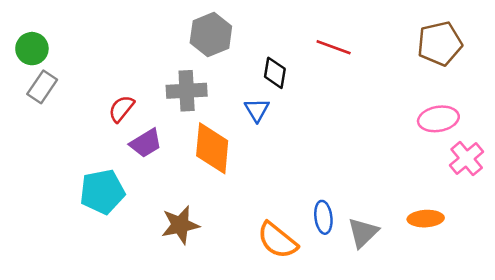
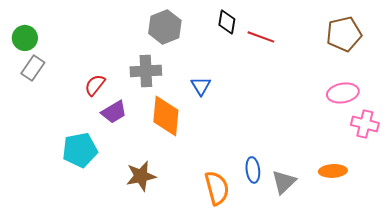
black diamond: (275, 73) -> (227, 22), moved
pink cross: (467, 158) -> (365, 124), turned -36
orange semicircle: (277, 240) -> (217, 188), turned -144

